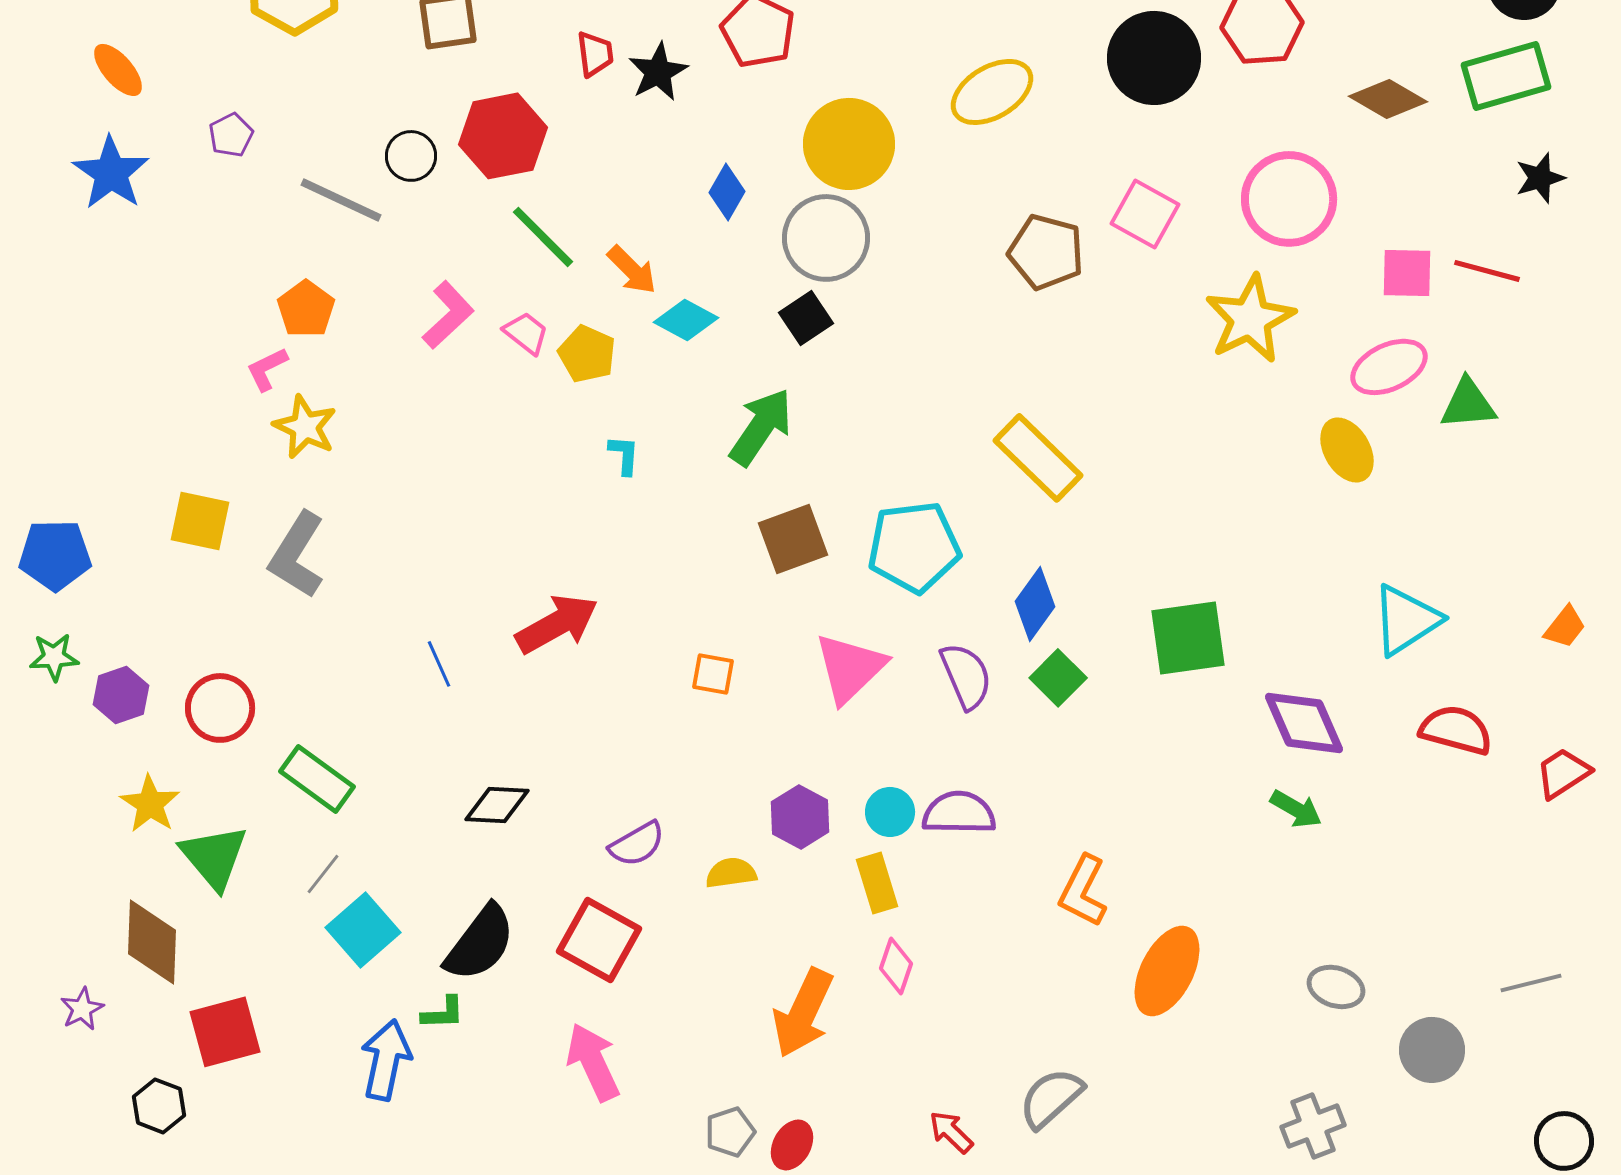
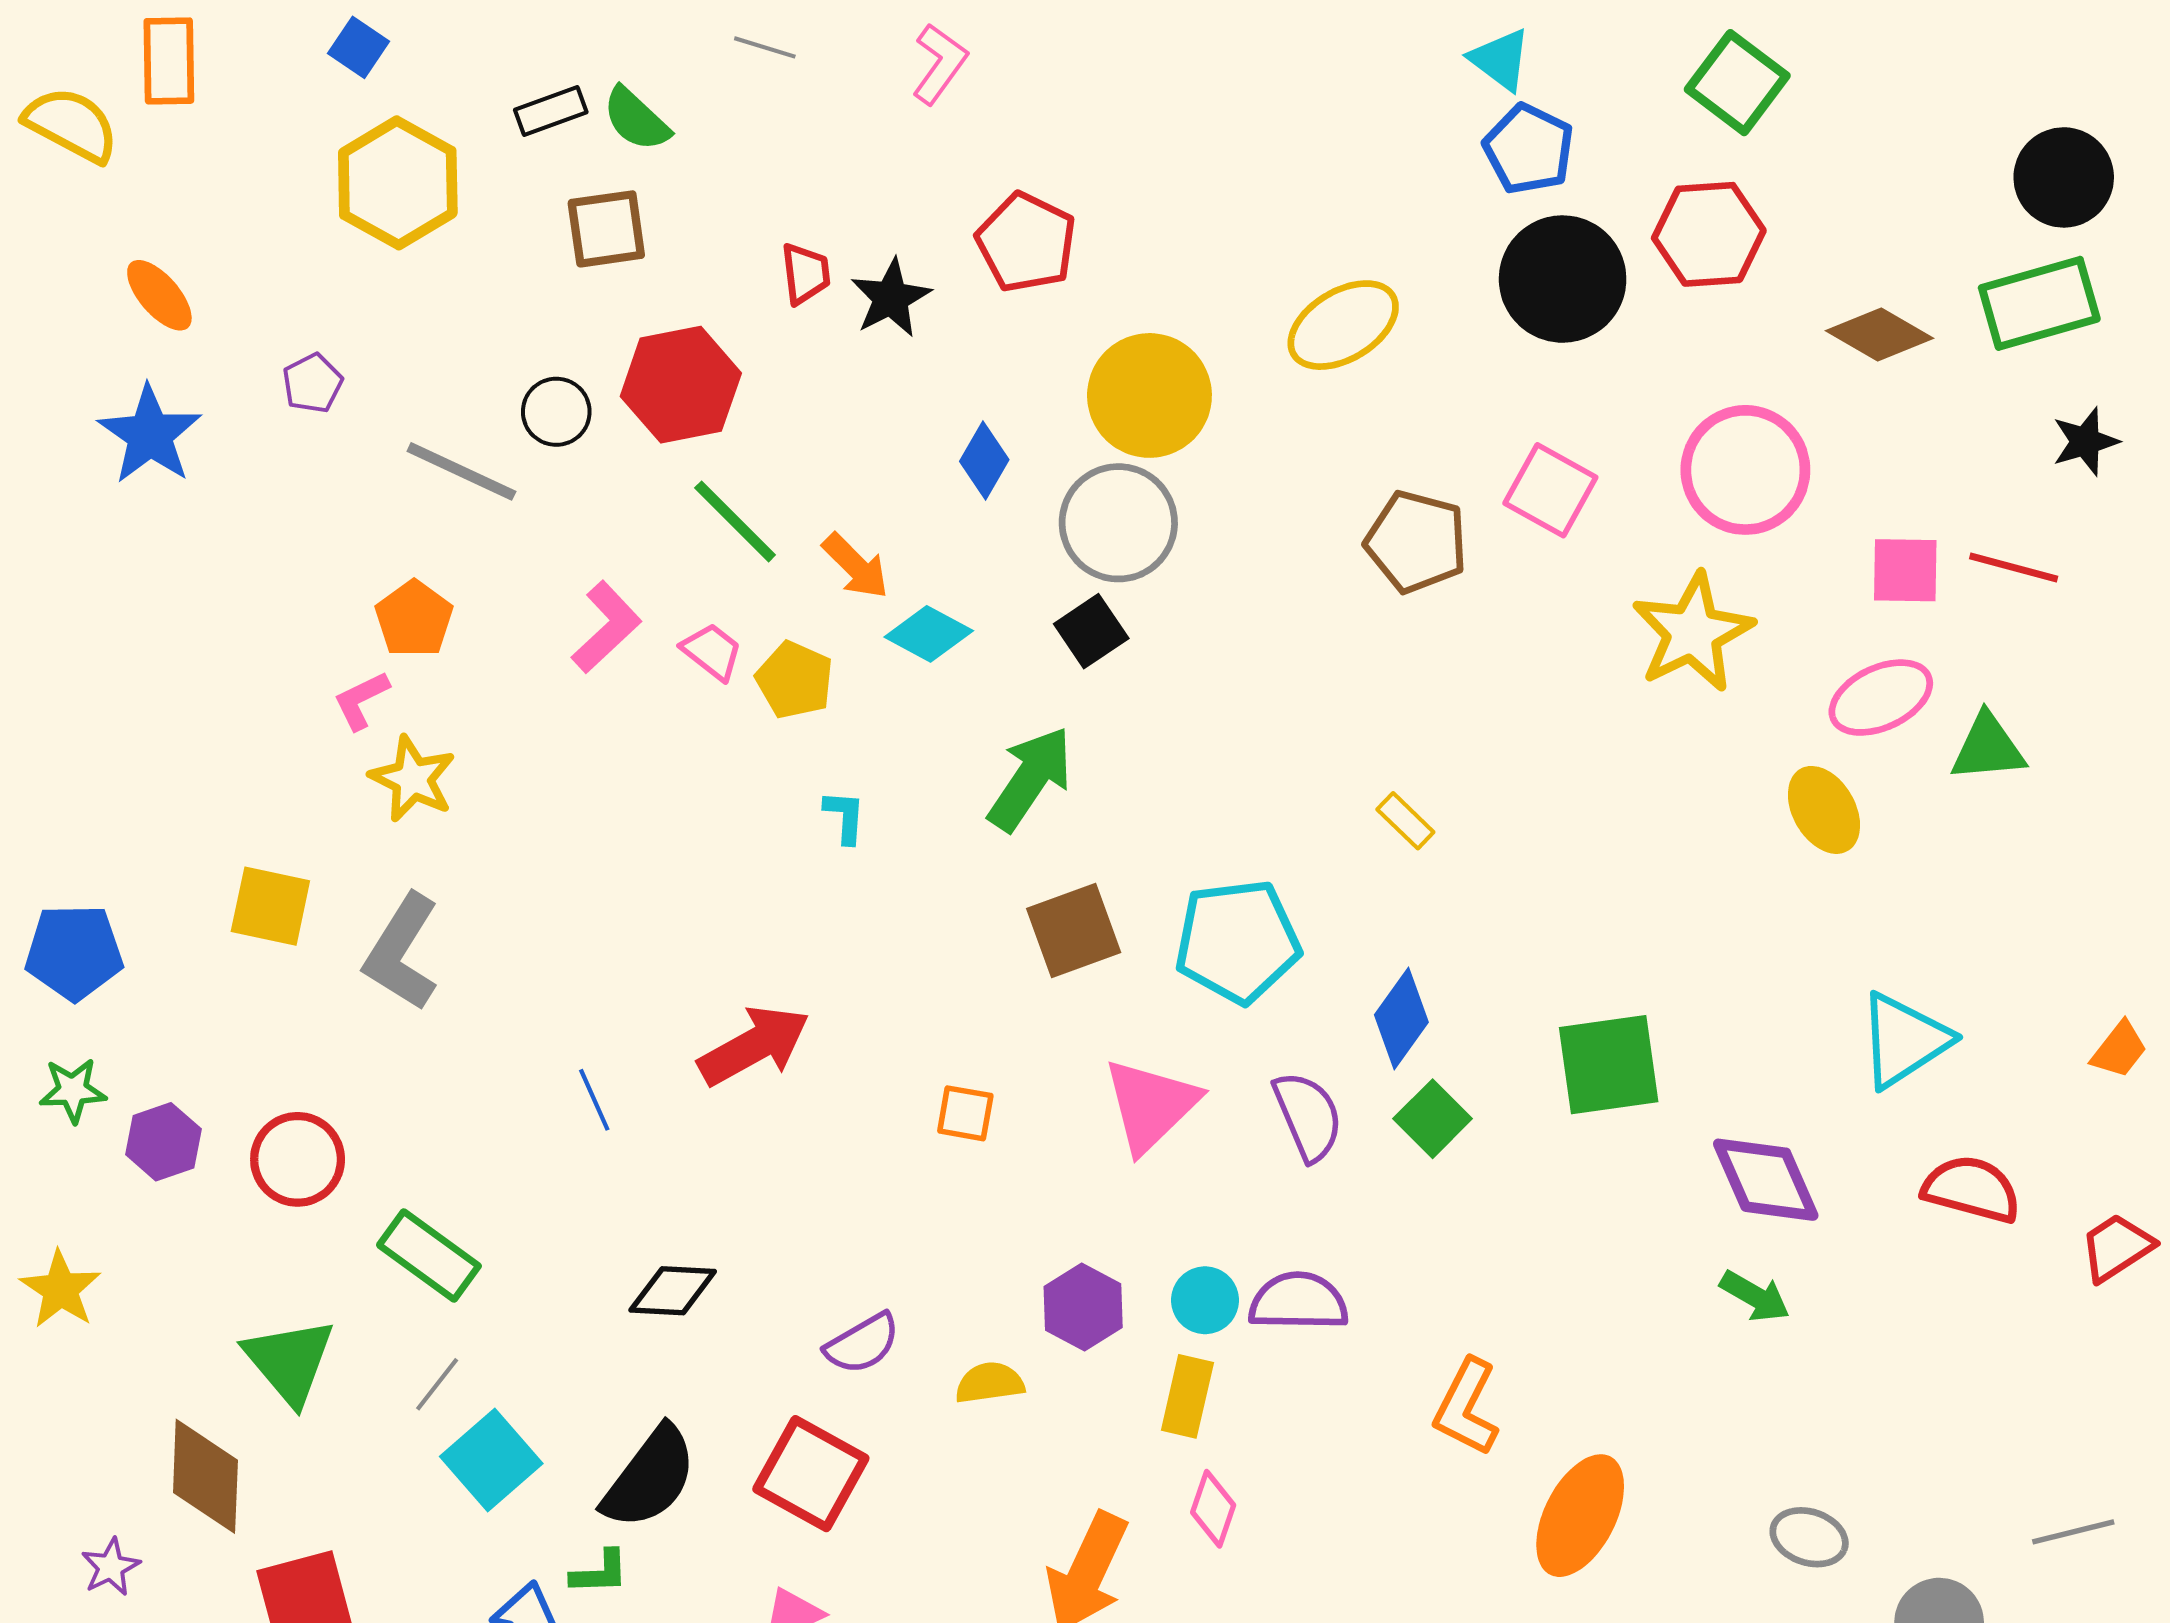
yellow rectangle: (1038, 458) -> (1405, 821), size x0.5
yellow star: (150, 804) -> (61, 1289), moved
yellow rectangle: (877, 883) -> (1187, 1396), turned 30

